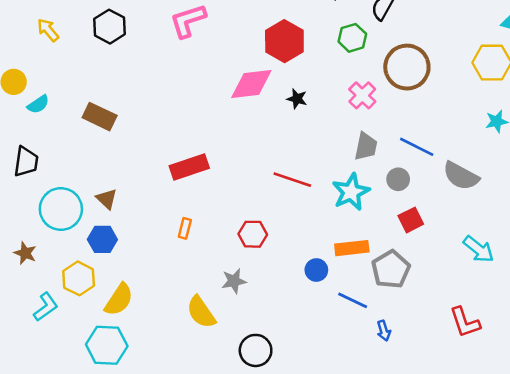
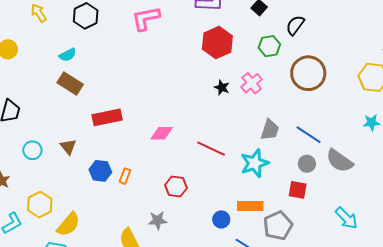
pink diamond: (251, 84) -> (162, 133), moved, size x0.7
pink cross: (362, 95) -> (252, 83), moved
cyan semicircle: (38, 104) -> (68, 55), moved
red rectangle: (189, 167) -> (107, 117), moved
gray circle: (398, 179) -> (307, 164), moved
cyan circle: (61, 209) -> (32, 150), size x0.6
red square: (411, 220) -> (298, 190), turned 30
blue hexagon: (102, 239) -> (100, 171), moved

